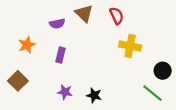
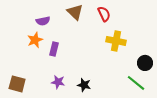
purple semicircle: (57, 24) -> (43, 21), moved
orange star: (27, 45) -> (35, 40), moved
brown square: (18, 81) -> (17, 84), moved, turned -30

